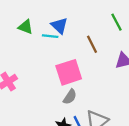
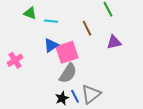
blue triangle: (59, 26) -> (51, 45), moved, turned 42
gray semicircle: (70, 97) -> (68, 73), size x1.5

